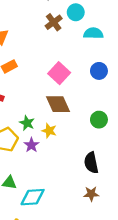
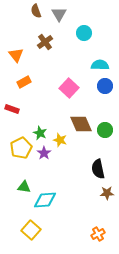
brown cross: (54, 22) -> (45, 42), moved
cyan semicircle: (93, 33) -> (100, 65), moved
brown diamond: (58, 104) -> (81, 124), moved
brown star: (91, 194) -> (107, 193), moved

